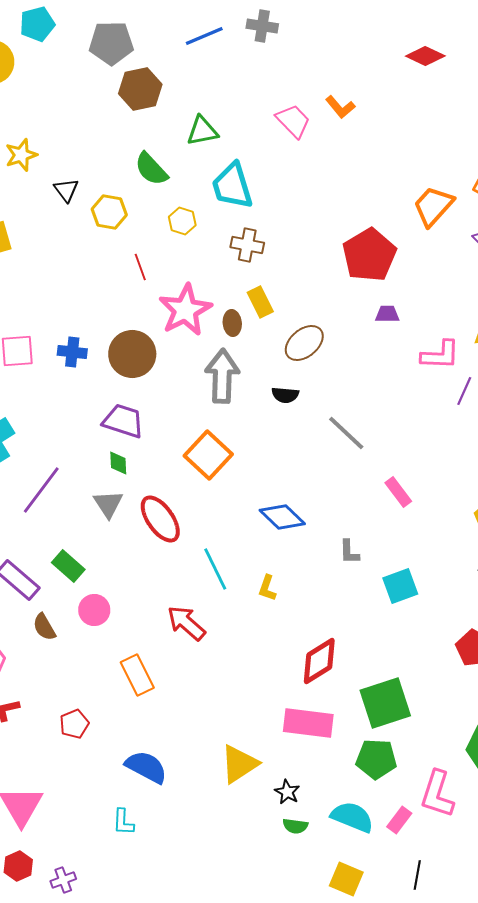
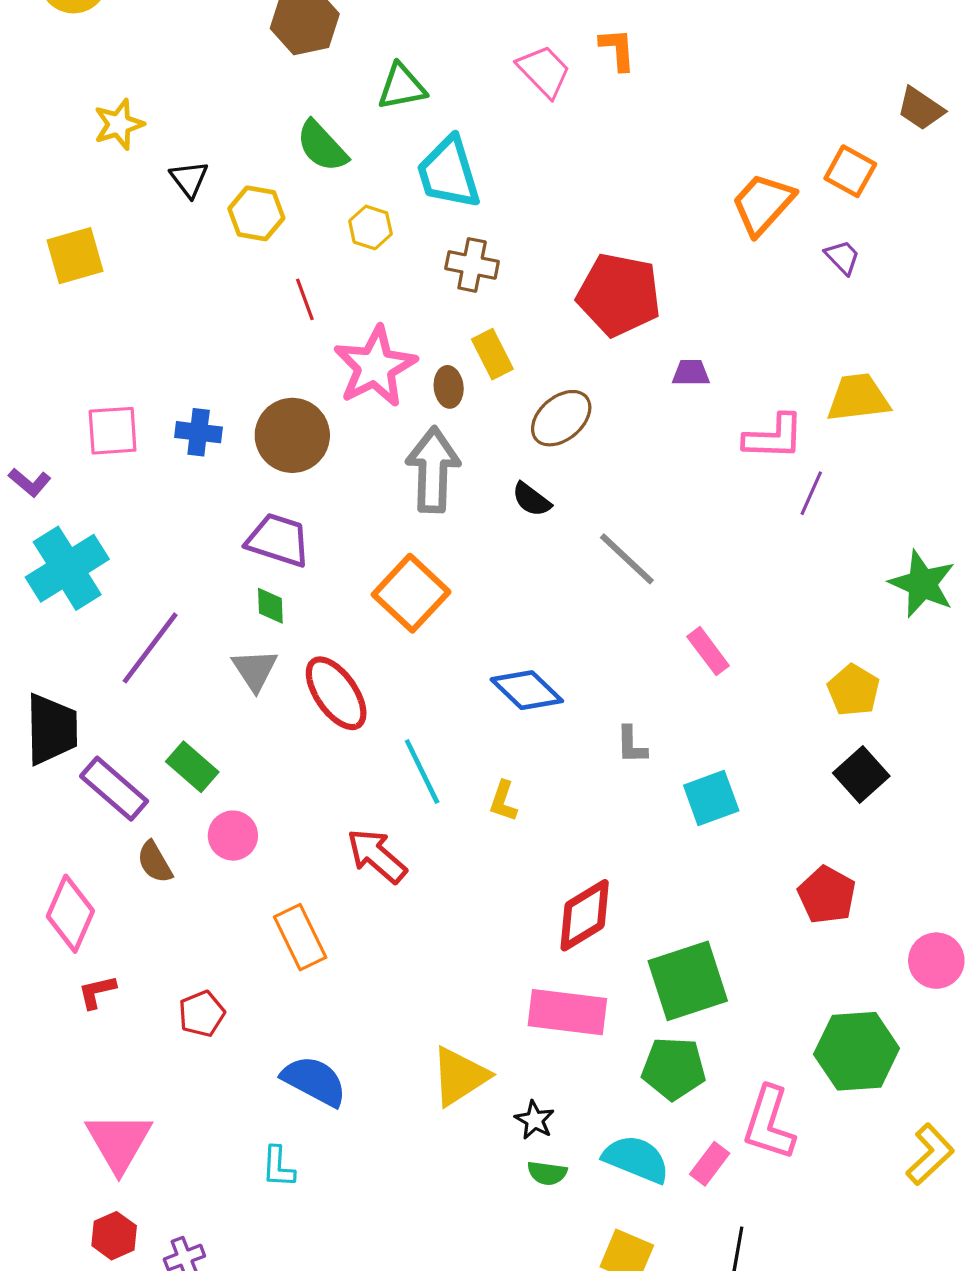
orange L-shape: (340, 107) -> (617, 49), turned -144
red pentagon: (369, 255) -> (619, 295), moved, turned -30
black semicircle: (285, 395) -> (531, 499), turned 32

